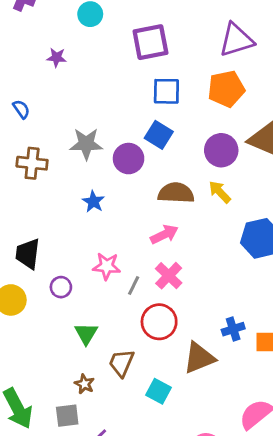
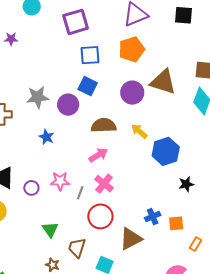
yellow arrow: (220, 192) -> (139, 131), moved
purple circle: (61, 287) -> (31, 188), moved

